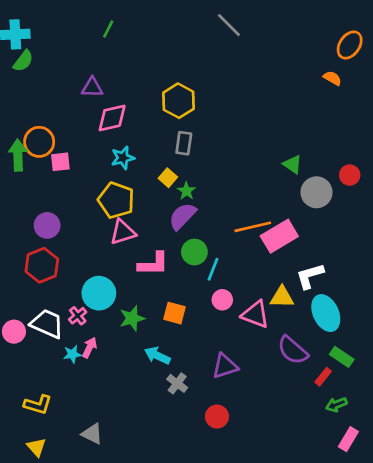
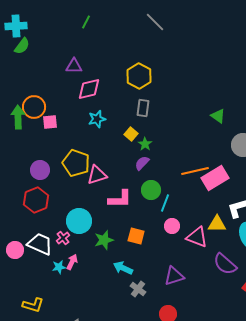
gray line: (229, 25) -> (155, 22), moved
green triangle: (293, 164) -> (218, 116), moved
yellow pentagon: (116, 200) -> (76, 163), moved
purple semicircle: (182, 216) -> (142, 163), size x0.7

